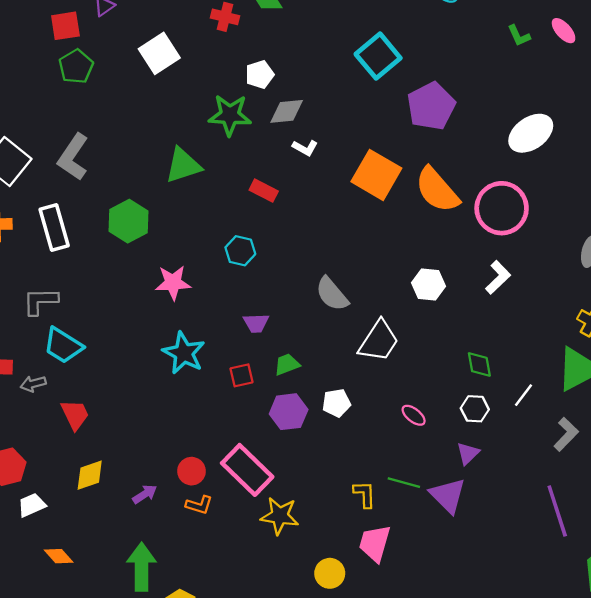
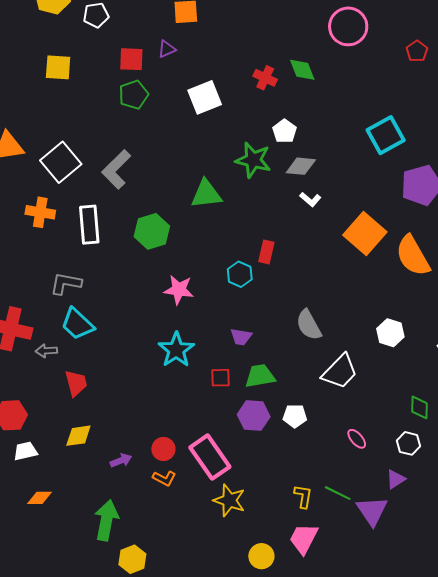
white pentagon: (260, 74) -> (284, 131), turned -30
red rectangle: (264, 191) -> (266, 252), moved, turned 65
green trapezoid: (287, 364) -> (260, 376), size x1.4
orange diamond: (59, 556) -> (39, 498), turned -60

